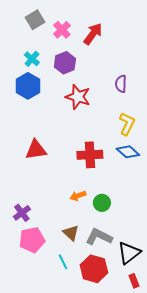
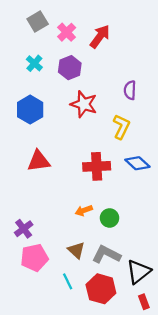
blue hexagon: (28, 86) -> (30, 110), moved
yellow L-shape: (127, 124) -> (121, 127), moved

